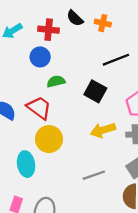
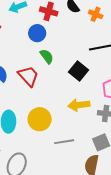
green semicircle: (56, 81) -> (47, 56), turned 56
yellow circle: (49, 139) -> (40, 119), moved

